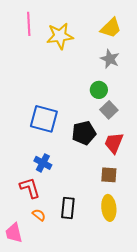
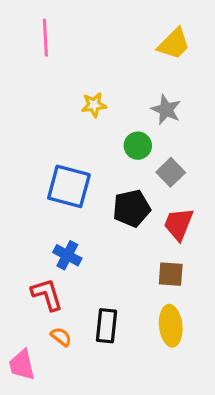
yellow star: (60, 36) -> (94, 105), moved, size x0.6
gray star: (110, 59) -> (166, 110), moved
green circle: (99, 90) -> (138, 146), moved

